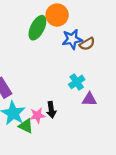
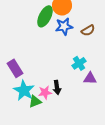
blue star: (72, 39) -> (64, 26), moved
green triangle: (26, 126) -> (35, 101), turned -48

